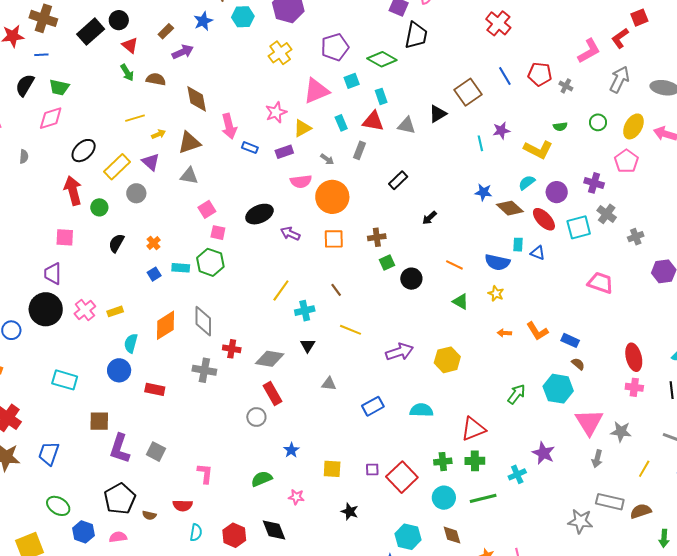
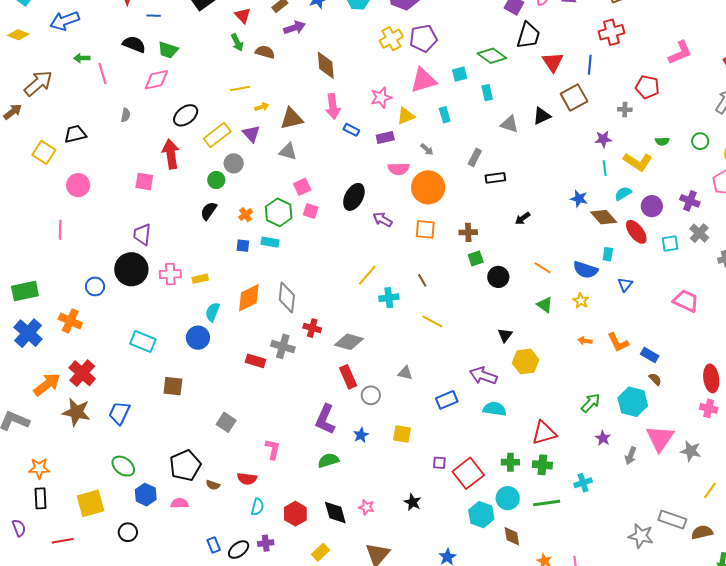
red cross: (498, 23) -> (611, 32), turned 30
purple pentagon: (335, 47) -> (423, 38), moved
pink L-shape: (589, 51) -> (680, 53), moved
blue line: (505, 76) -> (590, 65), moved, turned 30
black semicircle: (25, 85) -> (134, 44), turned 75
gray cross: (566, 86) -> (625, 110), moved, turned -32
brown diamond: (197, 99) -> (326, 65), moved
red triangle: (373, 121) -> (553, 62), moved, turned 40
cyan line: (480, 143) -> (605, 168), moved
gray rectangle: (360, 150) -> (475, 157), moved
black rectangle: (398, 180) -> (495, 178), turned 30
green circle: (99, 207) -> (216, 180), moved
black ellipse: (259, 214) -> (354, 197), turned -44
cyan square: (579, 227) -> (670, 244), size x0.7
pink square: (65, 237) -> (144, 181), moved
blue triangle: (538, 253) -> (625, 285), moved, turned 42
green hexagon: (210, 262) -> (279, 212), moved
blue square: (154, 274) -> (243, 246), turned 32
pink cross: (85, 310) -> (170, 274), turned 30
black triangle: (308, 345) -> (505, 335), moved
purple arrow: (399, 352) -> (483, 376), moved, turned -148
red rectangle: (155, 389) -> (255, 361), moved
gray circle: (256, 417) -> (371, 395), moved
purple L-shape: (120, 449) -> (325, 419), moved
purple star: (543, 453) -> (603, 438), moved, size x0.7
gray arrow: (597, 459) -> (631, 456), moved
yellow square: (332, 469) -> (402, 434), moved
pink star: (296, 497) -> (366, 507), moved
cyan hexagon: (408, 537) -> (481, 515), moved

